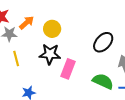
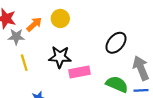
yellow circle: (52, 29) -> (60, 18), moved
pink rectangle: (68, 69) -> (79, 72), turned 60

